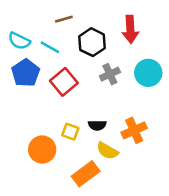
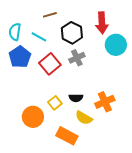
cyan semicircle: (19, 41) -> (15, 32), turned 72
cyan circle: (148, 73) -> (116, 45), moved
gray cross: (110, 74) -> (77, 58), moved
yellow square: (70, 132) -> (55, 103), turned 32
orange rectangle: (86, 174) -> (67, 136), turned 65

